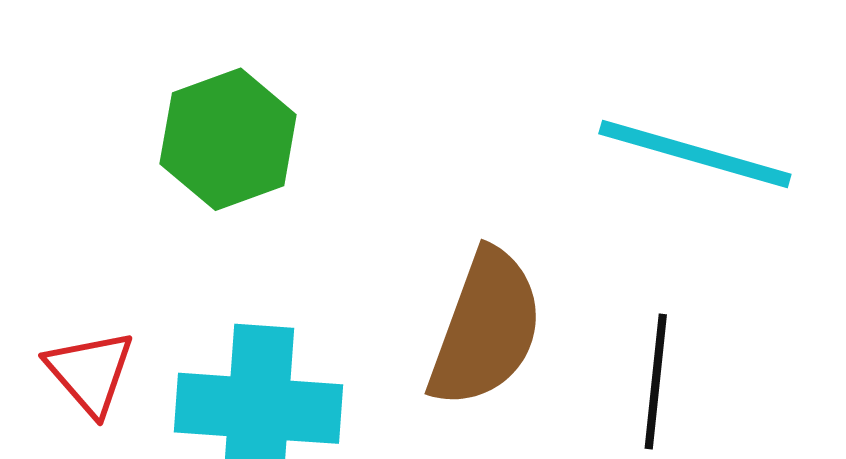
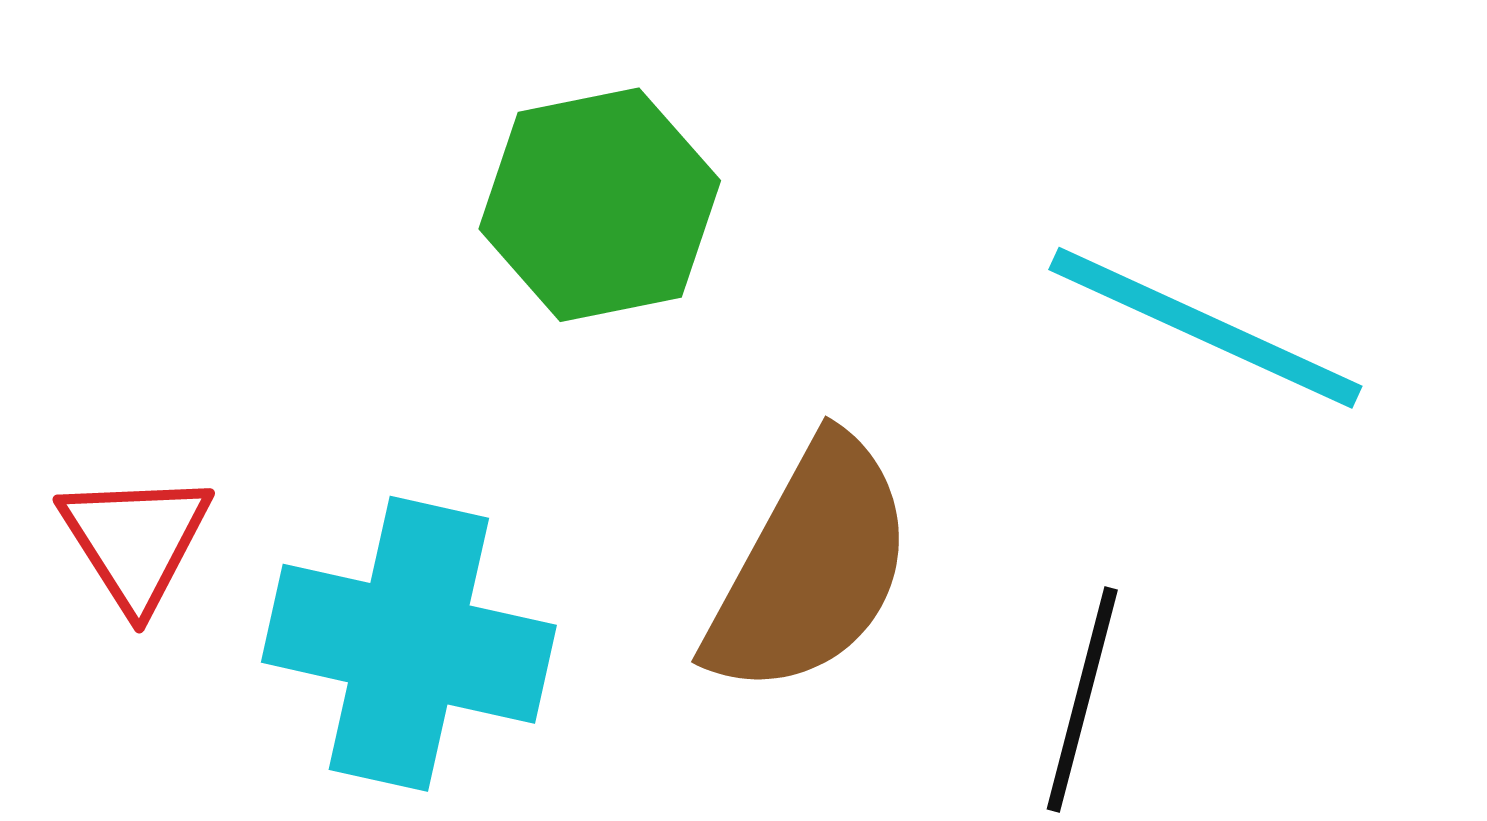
green hexagon: (228, 139) -> (600, 205), moved

